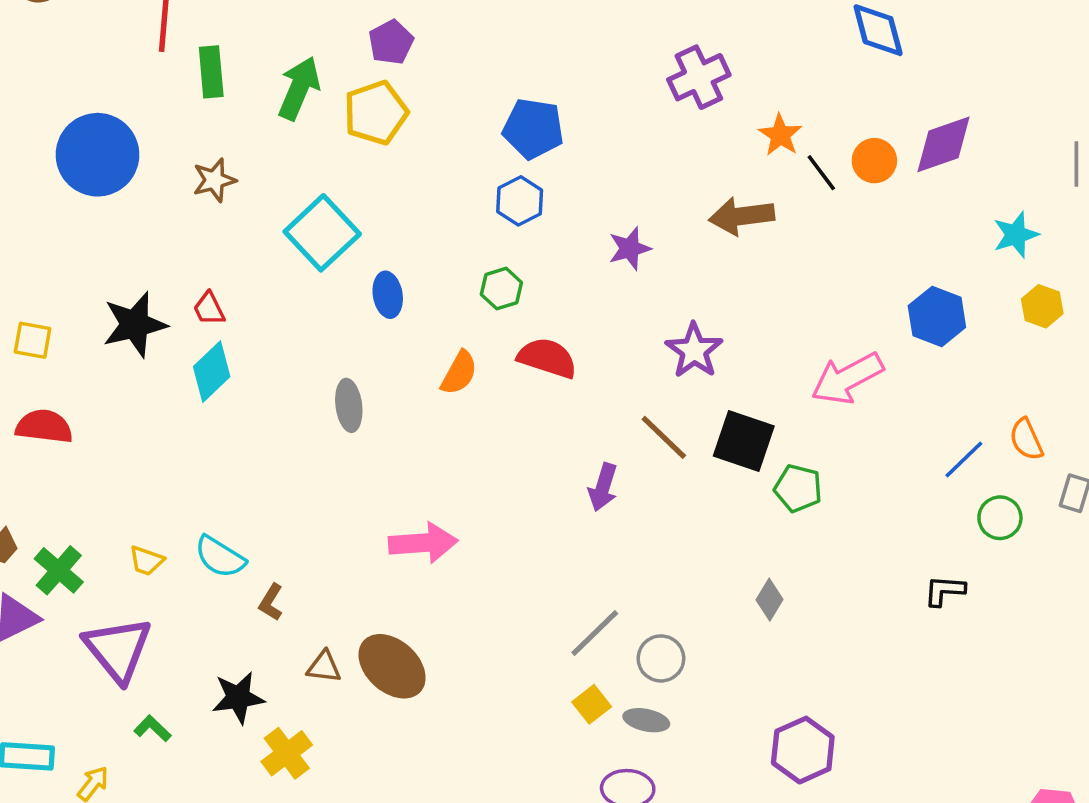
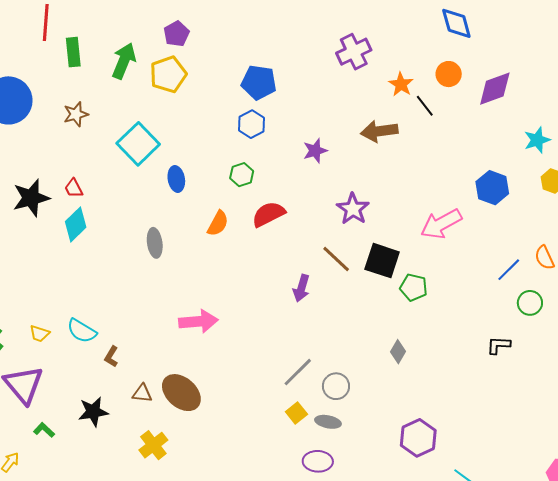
orange circle: (874, 161) -> (449, 74), moved
red semicircle: (547, 358) -> (268, 214), turned -44
yellow cross: (287, 753) -> (153, 445), moved

